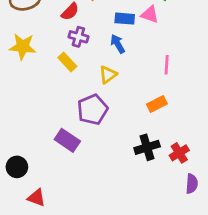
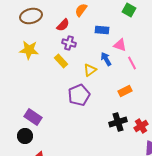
pink triangle: (150, 14) -> (120, 45), moved
blue arrow: (118, 44) -> (106, 59), moved
pink line: (167, 65) -> (132, 63), turned -32
purple rectangle: (67, 140) -> (33, 117), moved

